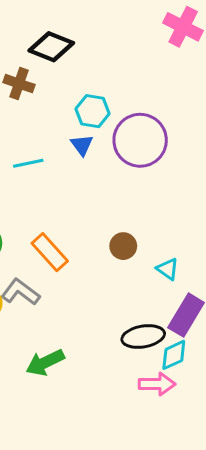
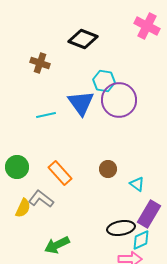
black diamond: (51, 47) -> (83, 39), moved
cyan hexagon: (93, 111) -> (104, 81), moved
blue triangle: (82, 145) -> (81, 103), size x1.8

